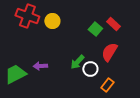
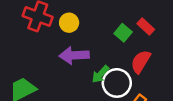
purple arrow: (40, 66) -> (74, 55), moved, size x1.6
white circle: (90, 69) -> (117, 83), size x1.5

